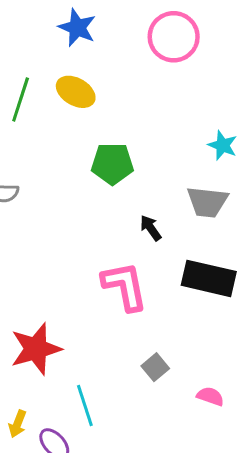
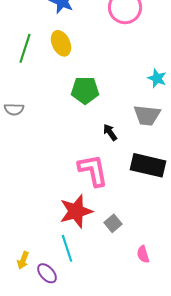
yellow ellipse: (76, 92) -> (61, 43), turned 35
red star: (36, 349) -> (76, 211), moved
pink semicircle: (210, 396) -> (143, 254), moved, turned -126

